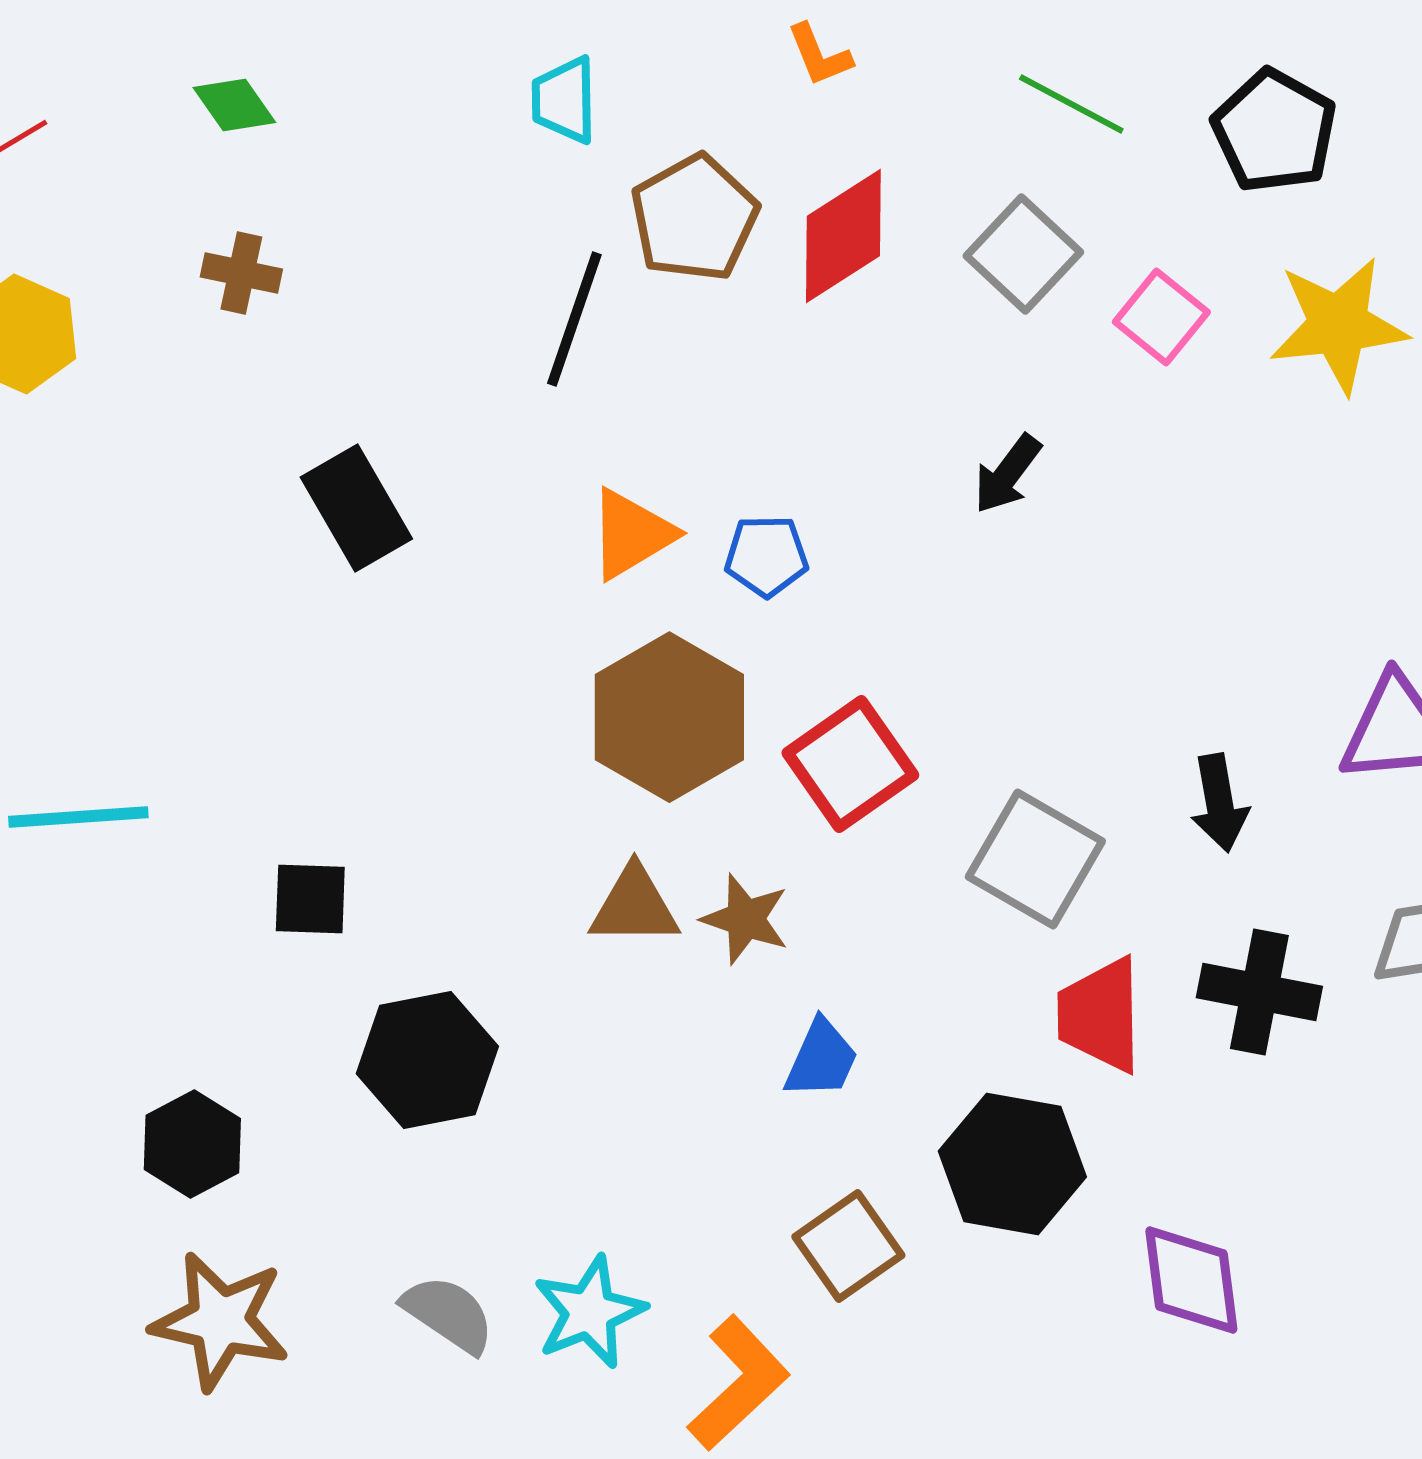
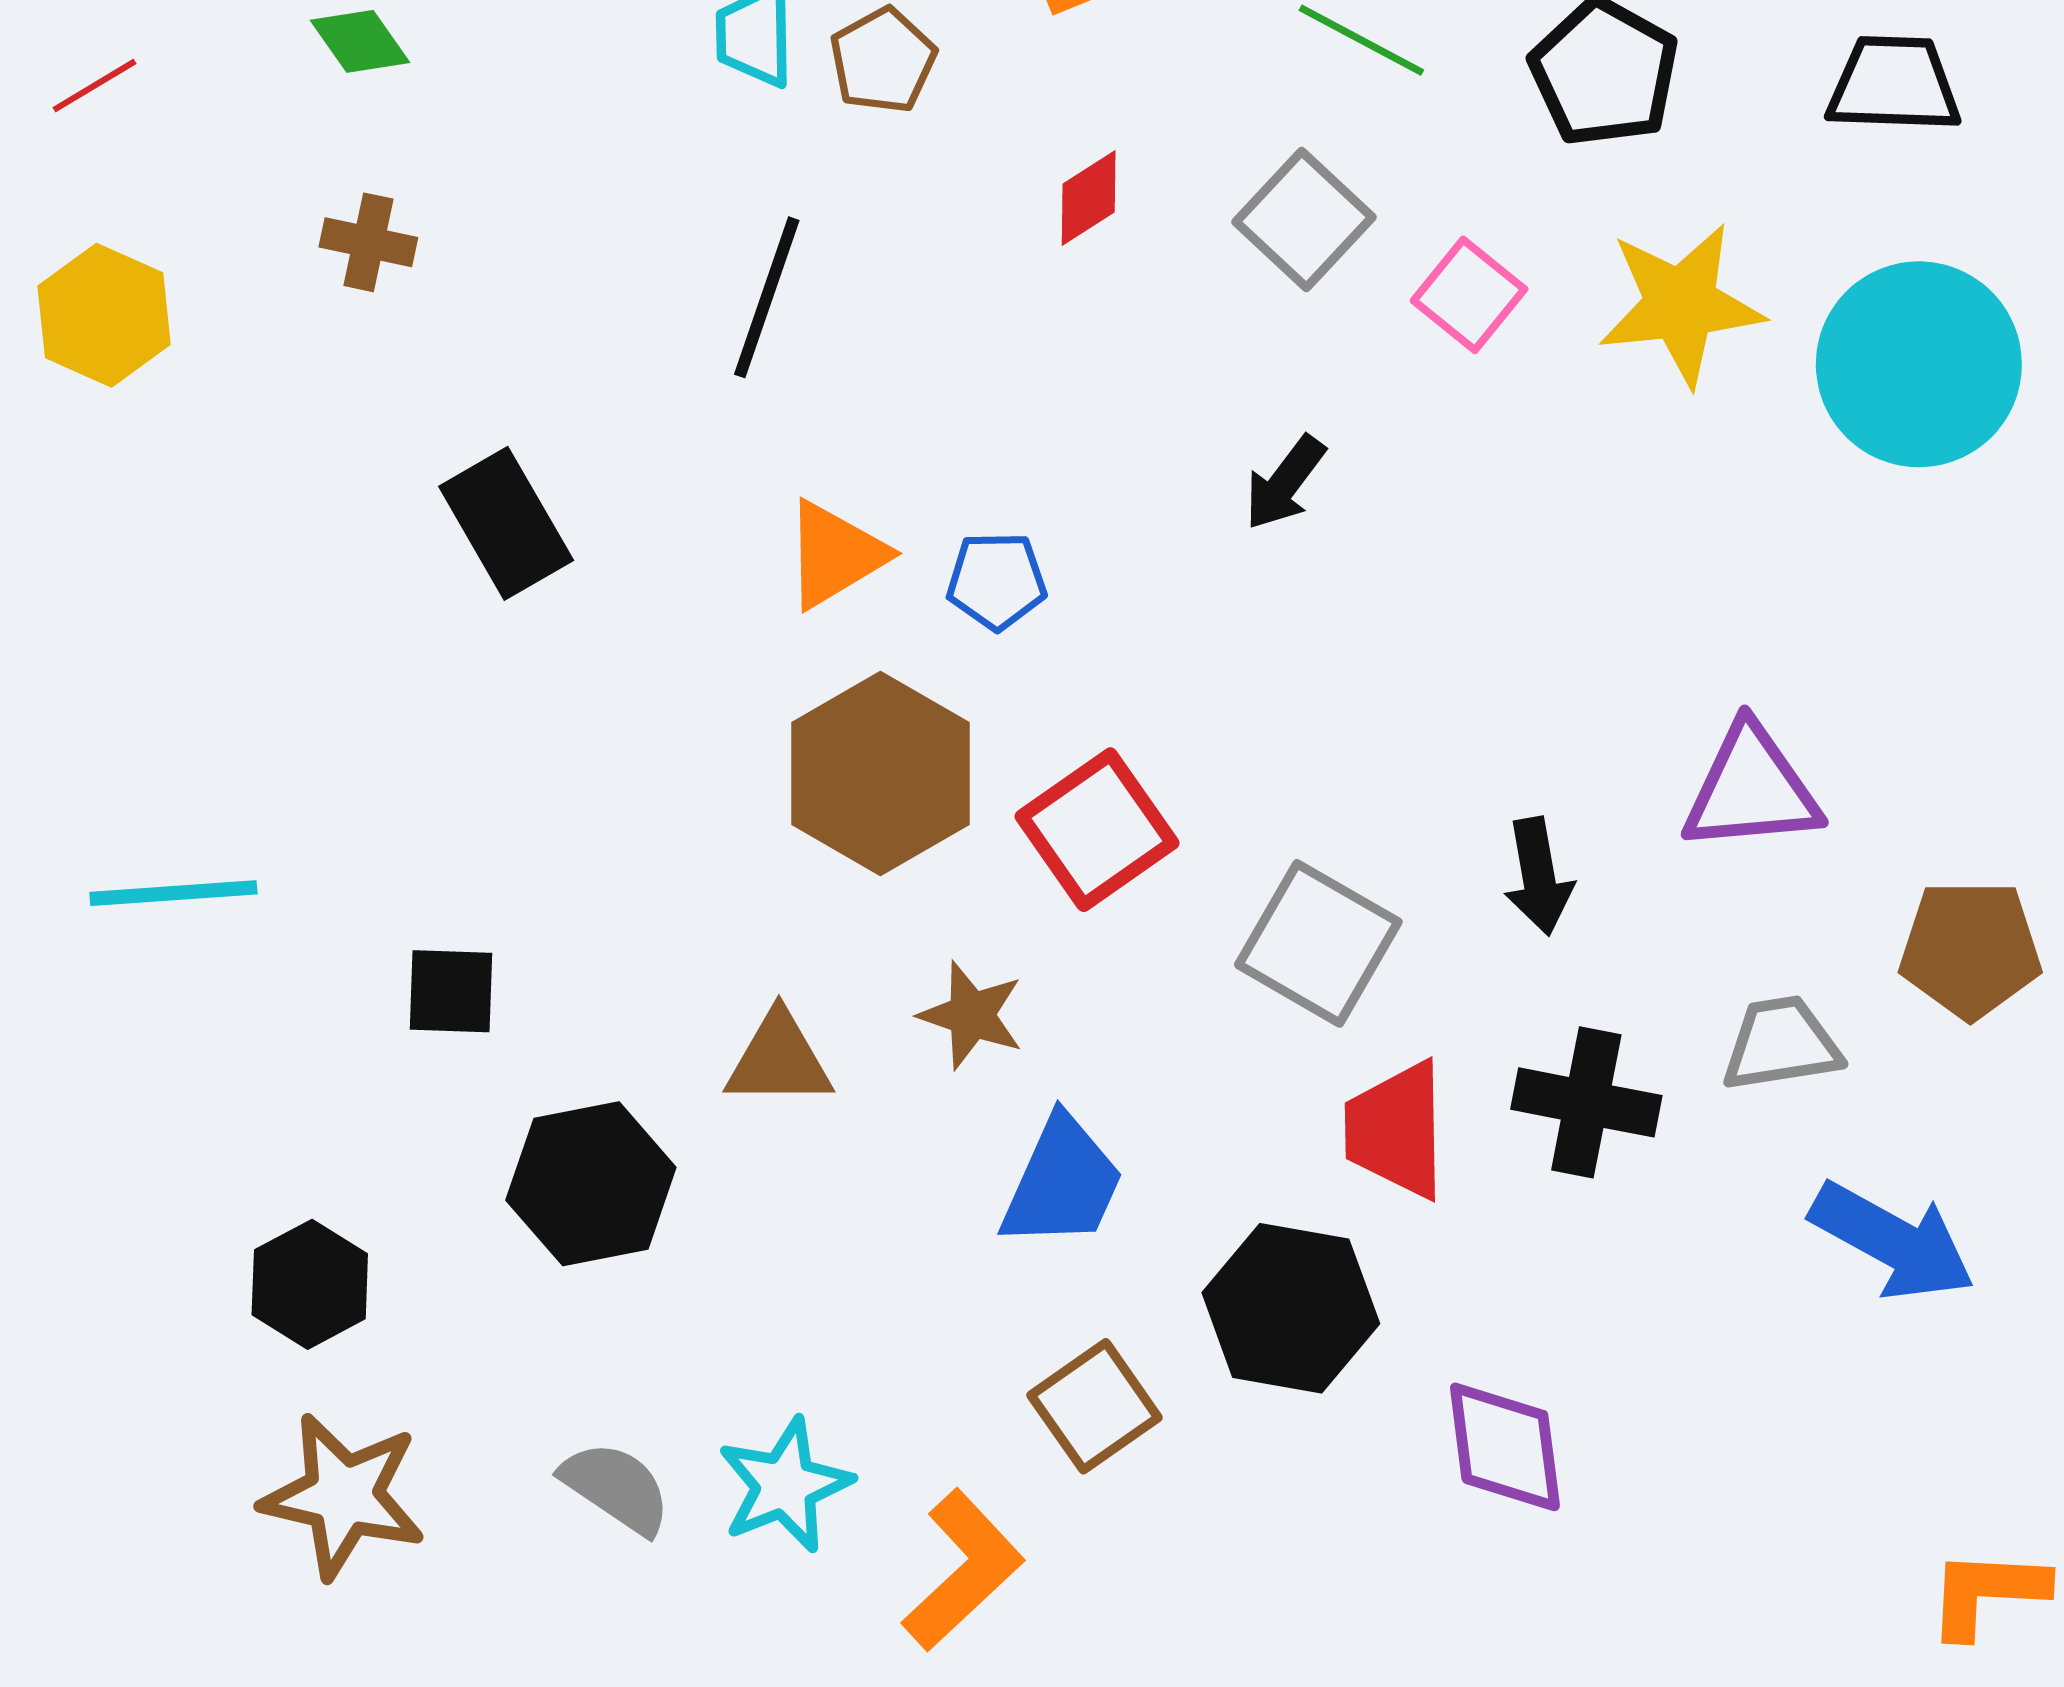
brown pentagon: (694, 218) -> (883, 60), moved, size x0.7
red diamond: (843, 236) -> (1089, 198), size x0.6
brown triangle: (634, 906) -> (779, 1059), moved
blue trapezoid: (821, 1059) -> (1062, 1183), size x1.4

